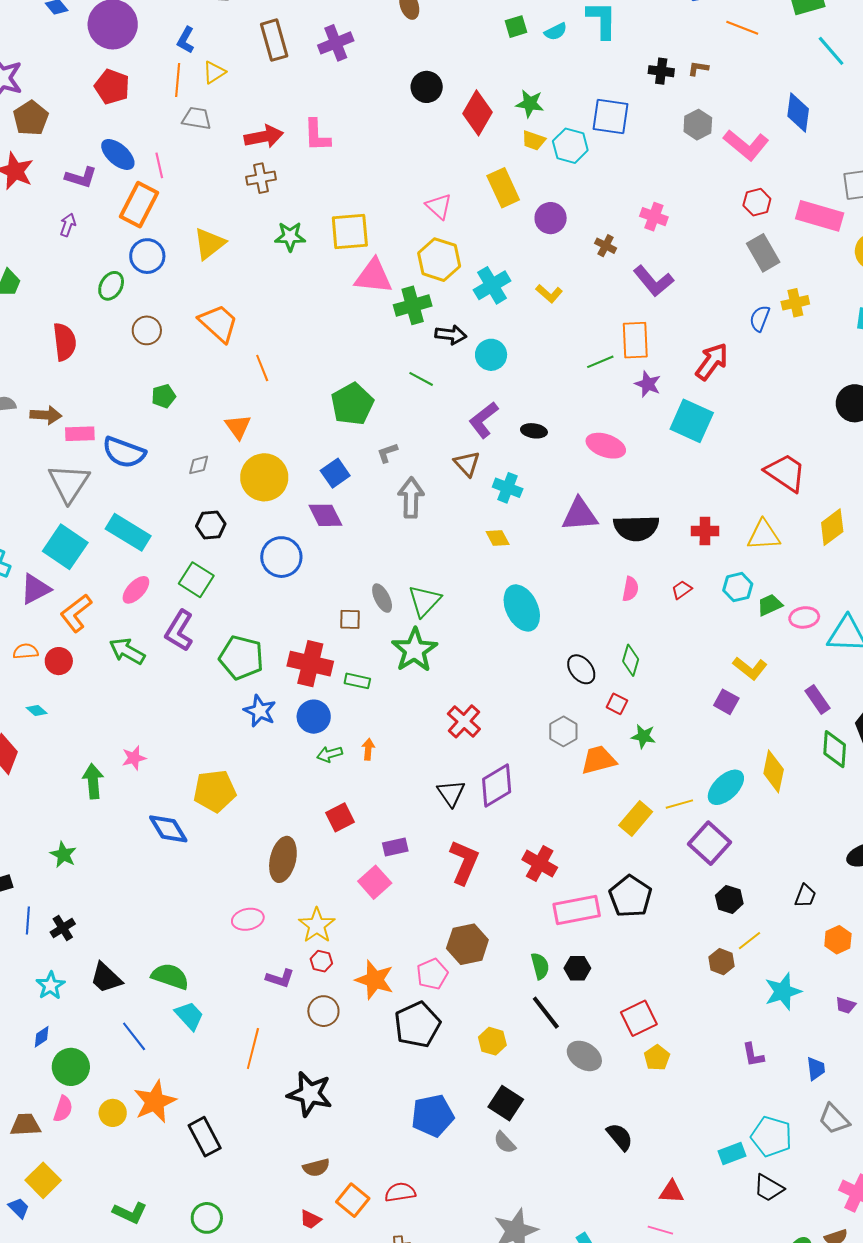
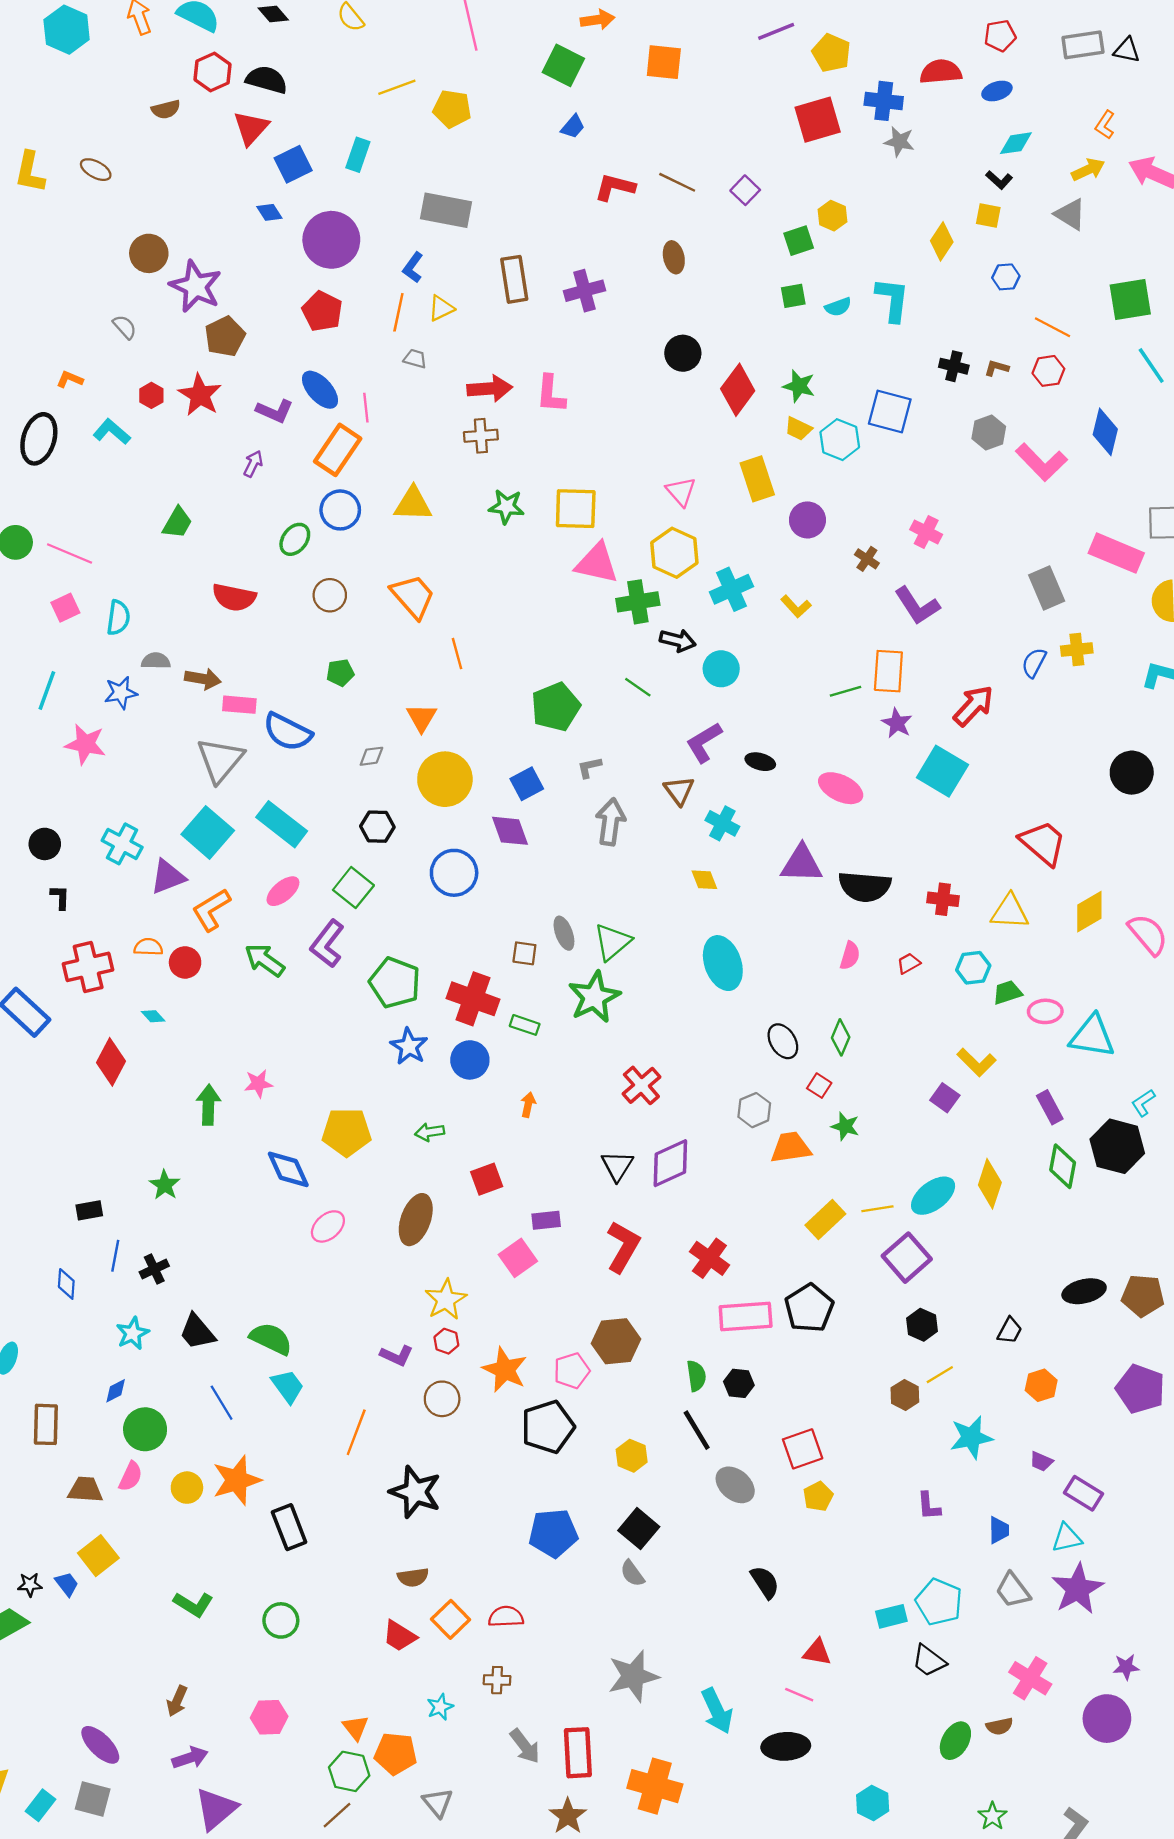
gray trapezoid: (197, 118) -> (415, 359), size x0.7
red hexagon: (757, 202) -> (1048, 371), moved
yellow triangle: (209, 244) -> (413, 504), turned 33
red semicircle: (65, 342) -> (234, 597), turned 102
green arrow: (330, 754) -> (430, 1132), moved
pink ellipse: (248, 919) -> (328, 1226), moved, turned -36
red trapezoid: (310, 1219) -> (400, 1636), size x1.4

